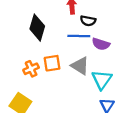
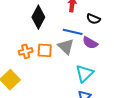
black semicircle: (88, 21) -> (93, 19), moved
gray triangle: (80, 66) -> (66, 46), moved

